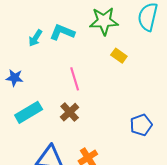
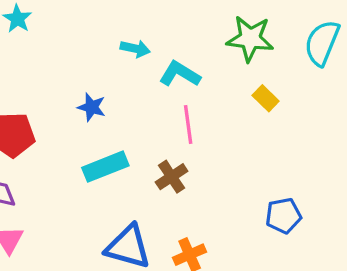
cyan L-shape: (62, 32) -> (180, 74), moved
cyan arrow: (35, 38) -> (135, 49), turned -120

